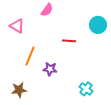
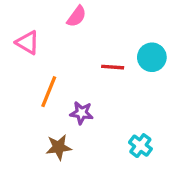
cyan circle: (98, 25) -> (152, 57), moved
brown star: (19, 90) -> (59, 147), moved

